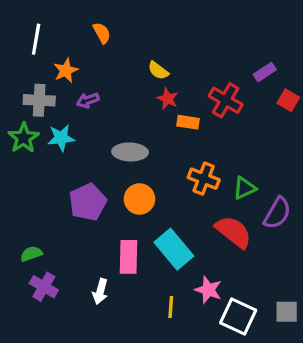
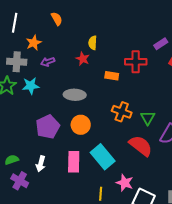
yellow semicircle: (158, 70) -> (93, 43), turned 56
red star: (168, 99) -> (83, 59), moved
red cross: (226, 100) -> (136, 62), turned -30
green triangle: (244, 188) -> (148, 118), turned -35
white arrow: (100, 291) -> (41, 164), moved

